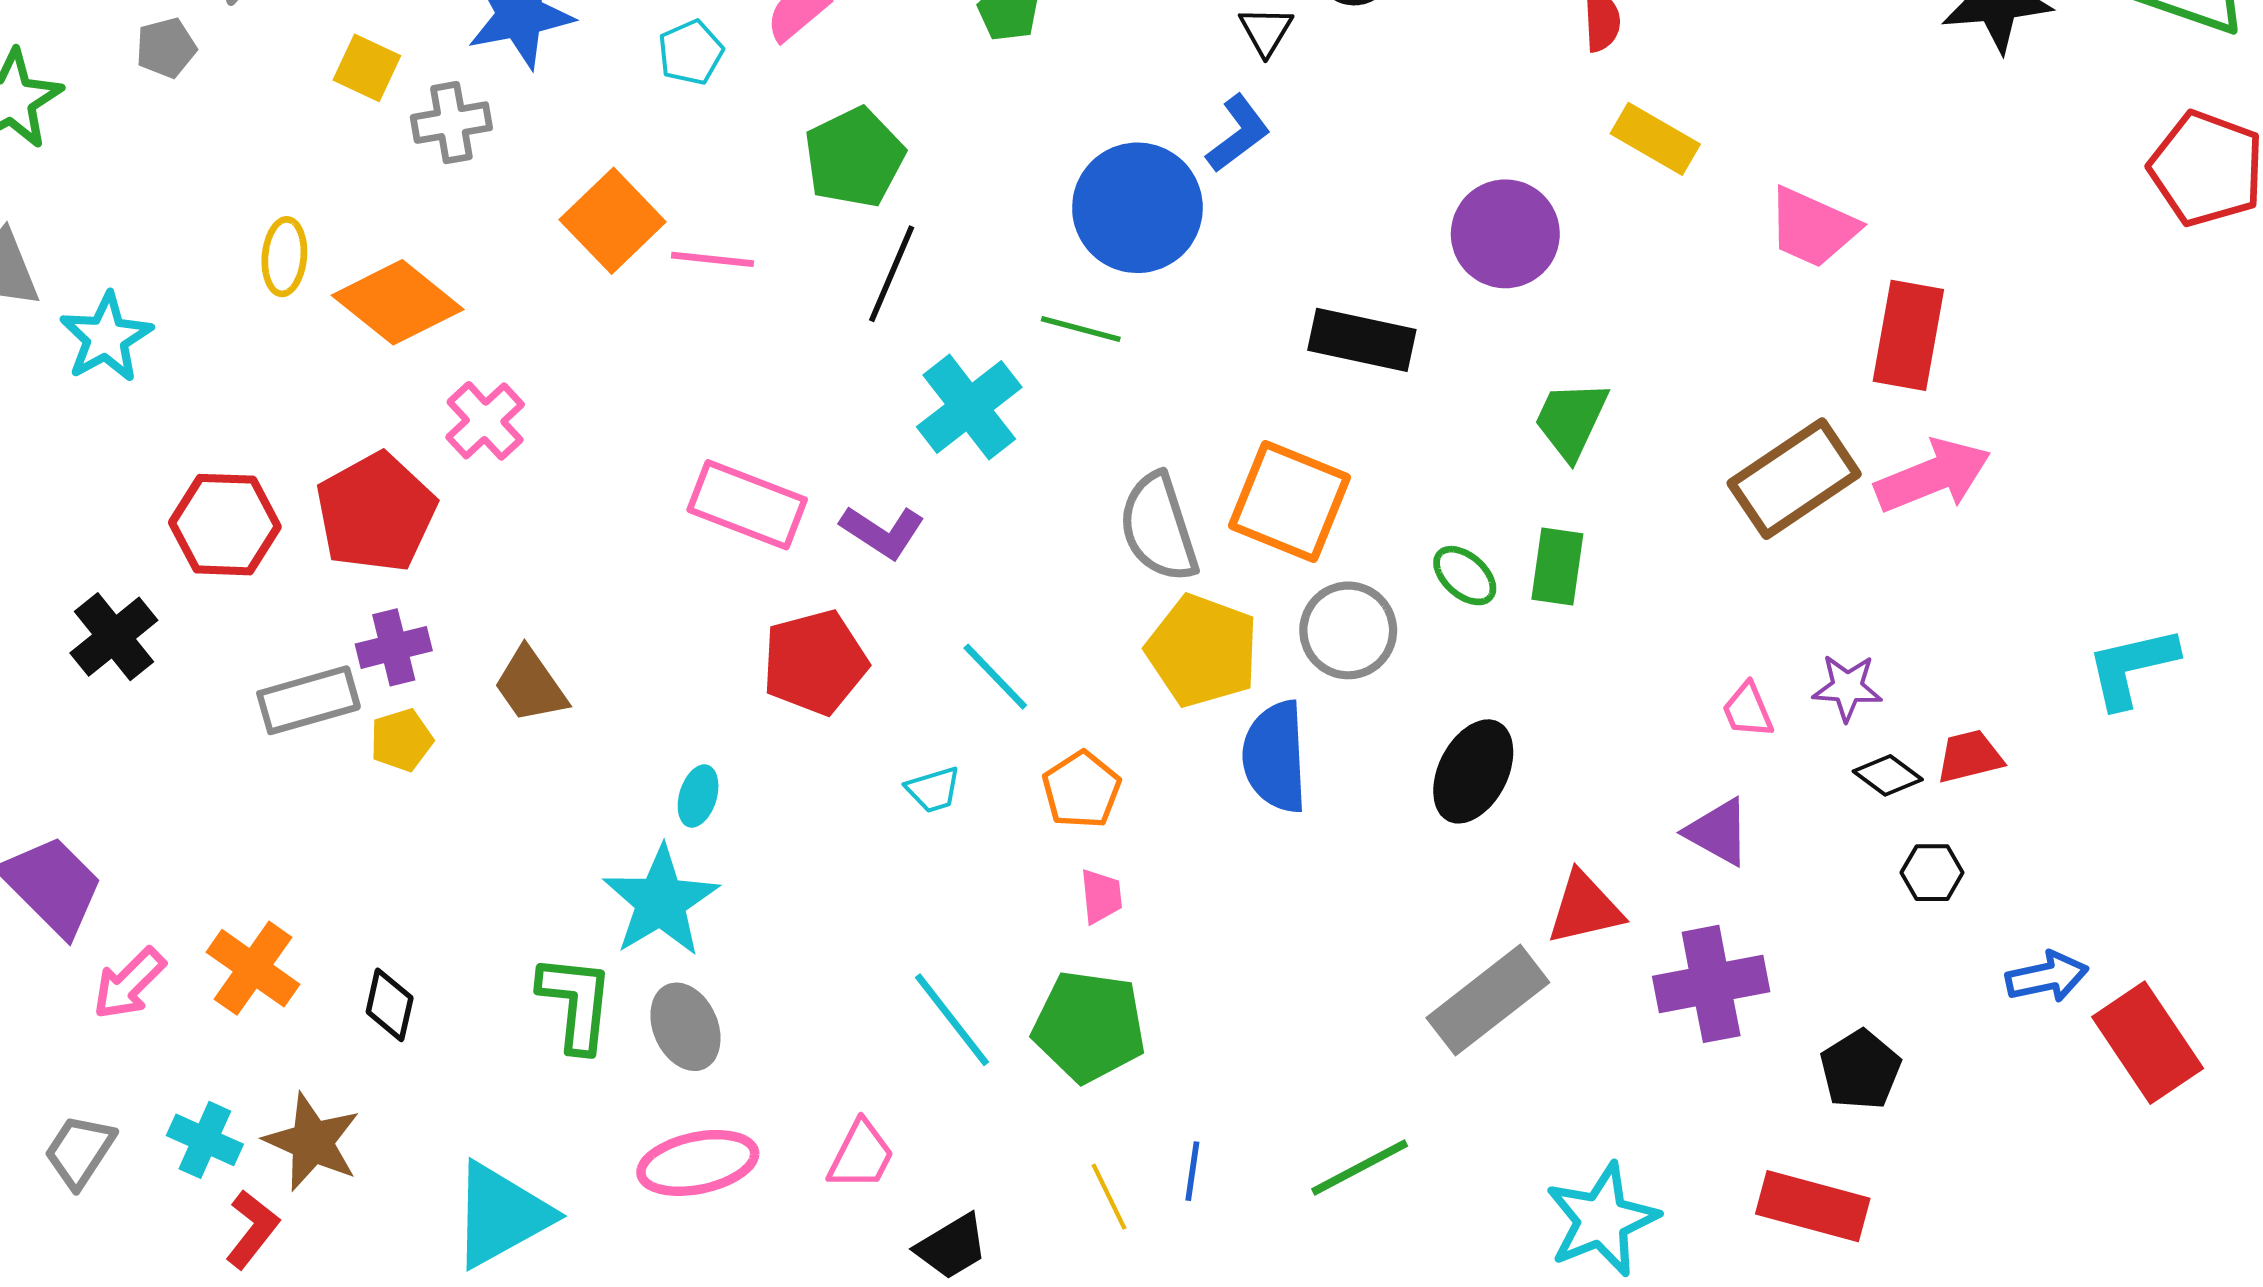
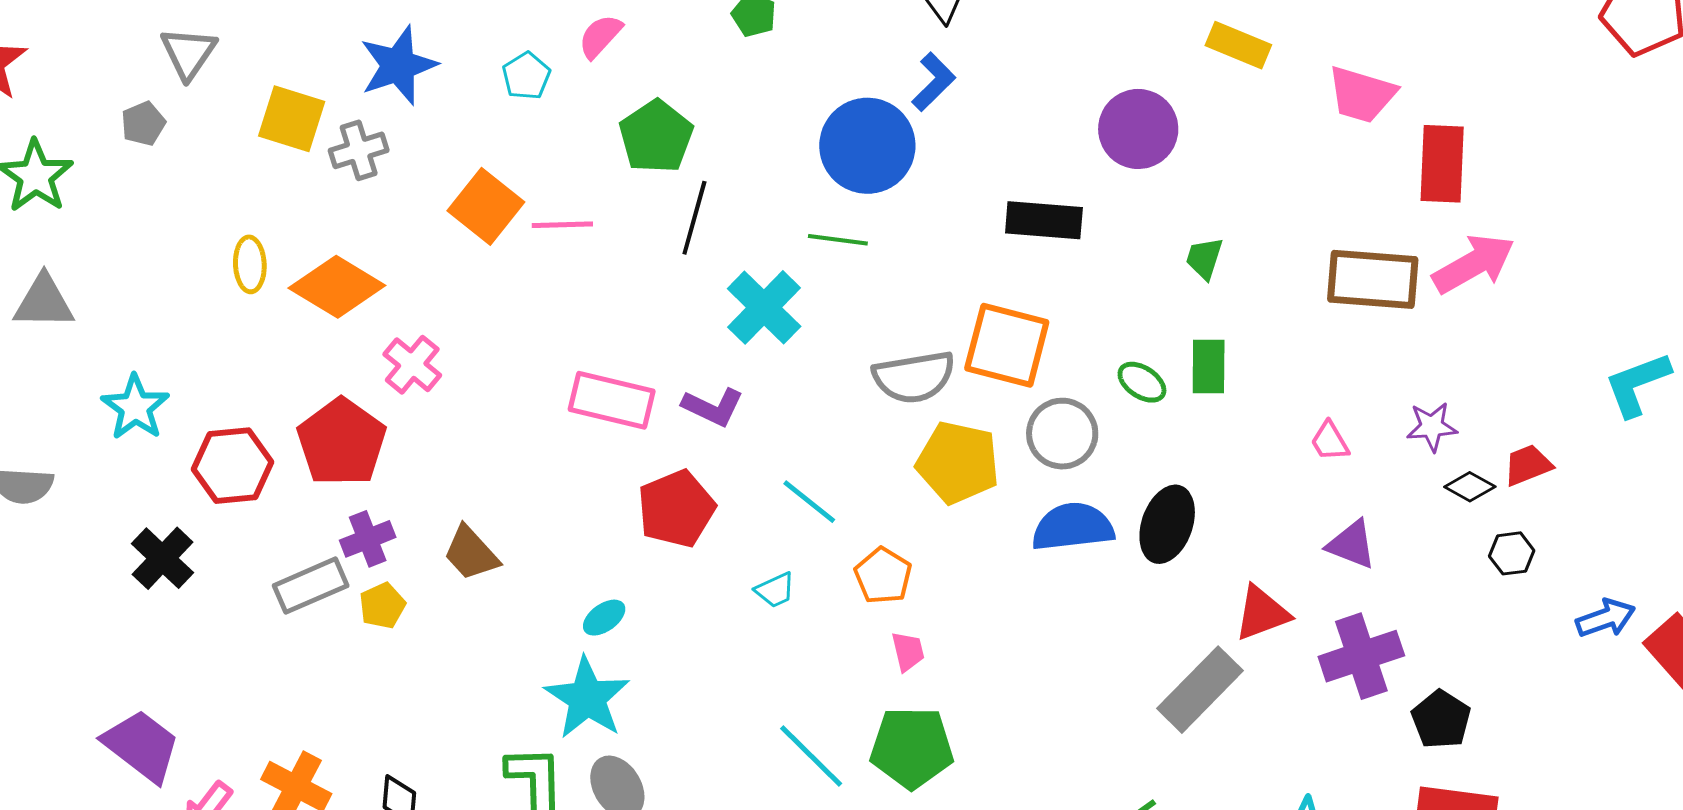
yellow square: (367, 68) -> (292, 119), size x1.4
cyan star: (106, 337) -> (135, 407), moved
green trapezoid: (1571, 420) -> (1204, 258), size x0.7
brown rectangle: (1794, 479) -> (1373, 279), turned 46
gray semicircle: (1159, 528) -> (914, 377), turned -74
pink trapezoid: (1748, 710) -> (1330, 441), moved
blue semicircle: (1275, 757) -> (1073, 527), moved, turned 94
cyan ellipse: (698, 796) -> (604, 618), turned 45
black pentagon: (1860, 1070) -> (1441, 719), moved

